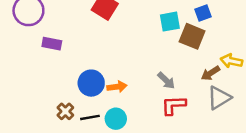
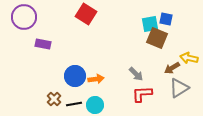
blue square: (203, 13) -> (166, 19), turned 32
cyan square: (170, 22) -> (150, 24), moved

